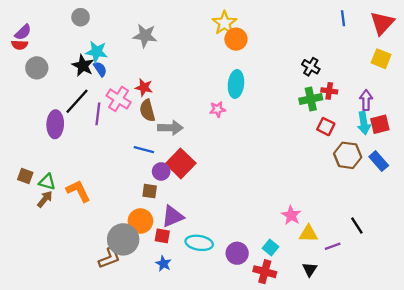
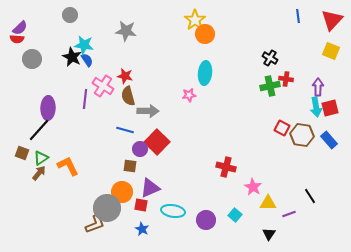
black line: (77, 101) -> (39, 130), moved
red square: (326, 127) -> (282, 128), moved
green triangle: (47, 182) -> (41, 158), turned -49
red cross: (265, 272) -> (226, 167), moved

